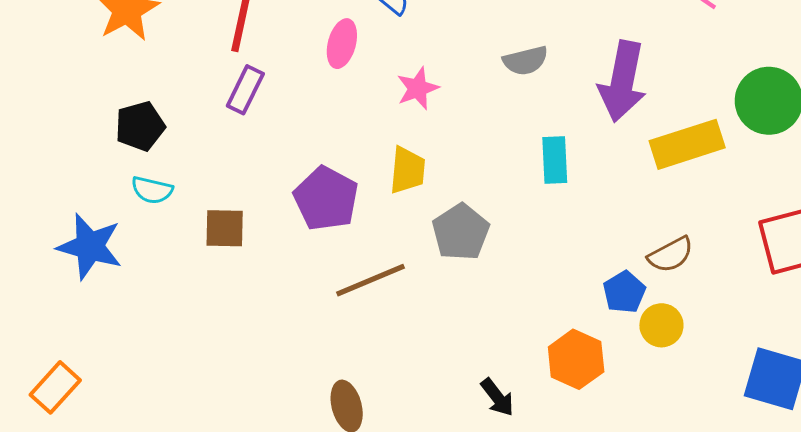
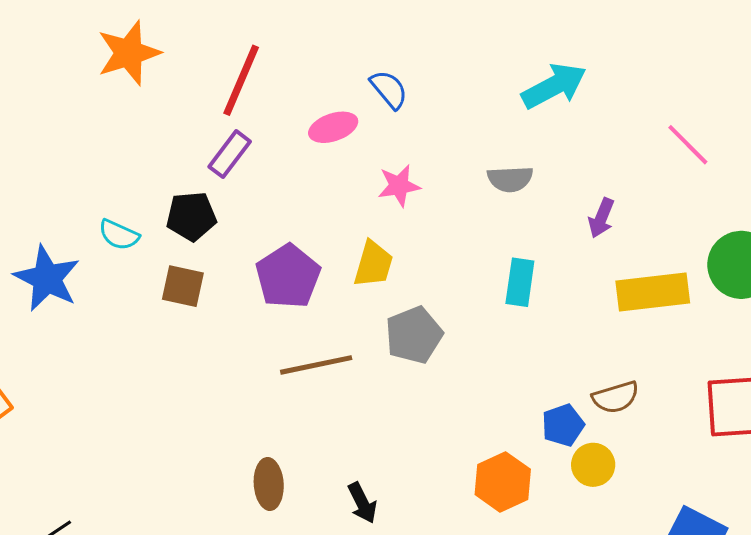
pink ellipse: (342, 44) -> (333, 127), turned 45
purple arrow: (622, 81) -> (601, 218), size x0.5
black pentagon: (140, 126) -> (191, 216), moved
black arrow: (497, 397) -> (362, 503), moved

